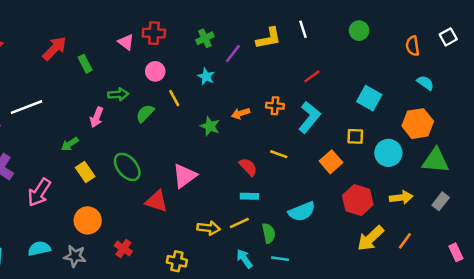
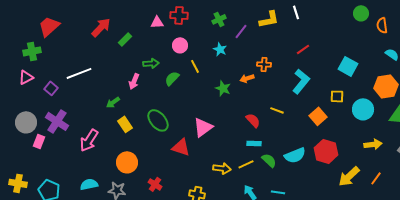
green circle: (359, 31) -> (361, 13), moved
pink triangle: (126, 42) -> (157, 22), turned -40
green rectangle: (85, 64) -> (125, 39), turned 72
orange cross: (275, 106) -> (264, 64), moved
red hexagon: (358, 200) -> (326, 151), moved
green semicircle: (269, 233) -> (269, 160), moved, turned -35

